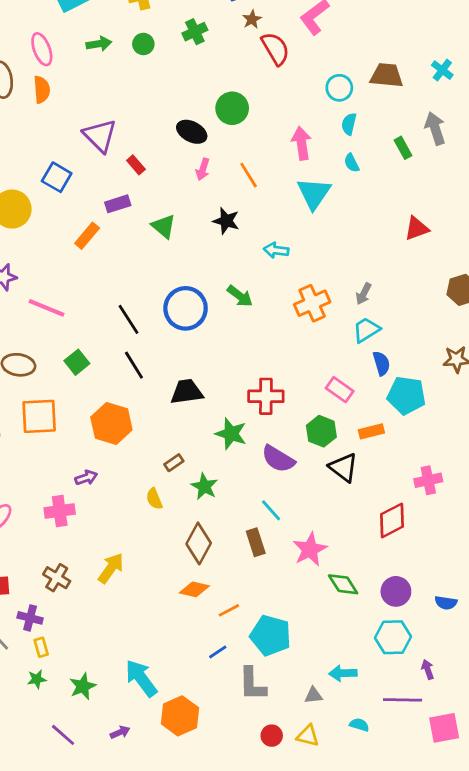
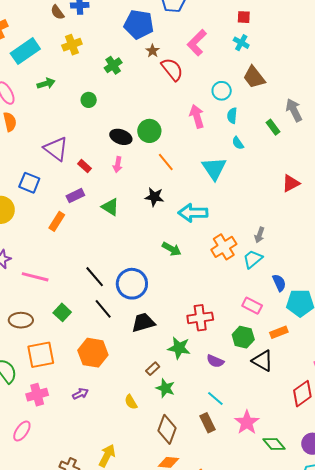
green circle: (143, 44) -> (89, 100), moved
cyan cross: (442, 70) -> (241, 43), moved
brown trapezoid: (387, 75) -> (254, 77), turned -125
green circle: (232, 108) -> (149, 131), moved
pink arrow: (302, 143) -> (197, 116), moved
pink arrow: (203, 169) -> (118, 165), moved
cyan arrow: (276, 250) -> (193, 213), size x1.6
blue circle: (186, 308) -> (132, 284), moved
cyan trapezoid: (366, 330) -> (253, 259), moved
purple semicircle: (278, 459) -> (215, 361), size x0.7
brown rectangle: (174, 463) -> (153, 369), moved
pink cross: (60, 511) -> (37, 395), moved

